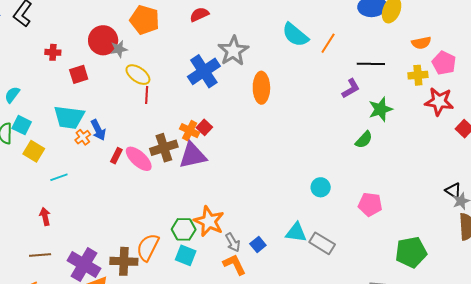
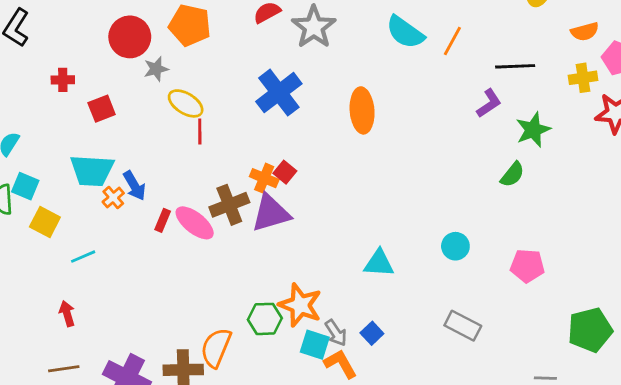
red circle: (103, 40) -> (130, 37), moved
gray star: (233, 51) -> (314, 27), moved
cyan triangle: (296, 232) -> (379, 263), moved
cyan square: (186, 255) -> (315, 345), moved

